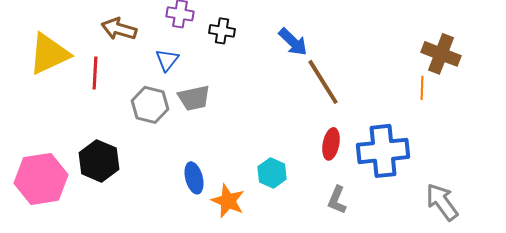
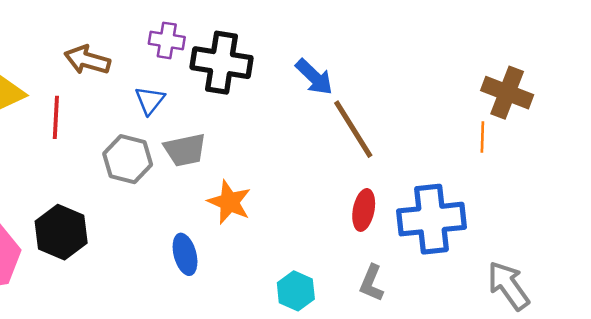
black cross: (222, 31) -> (222, 63), size x1.8
cyan hexagon: (272, 173) -> (296, 291), moved
orange star: (228, 201) -> (229, 202), moved

